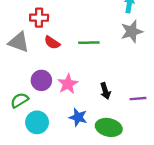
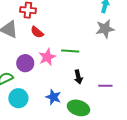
green line: (89, 43) -> (70, 51), moved
pink star: (68, 84) -> (47, 57), moved

